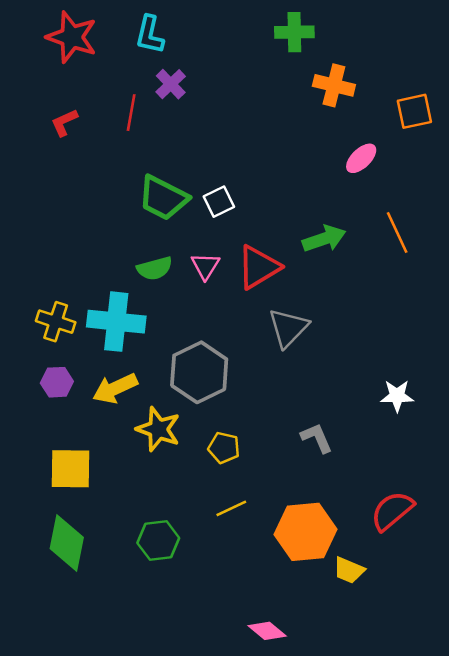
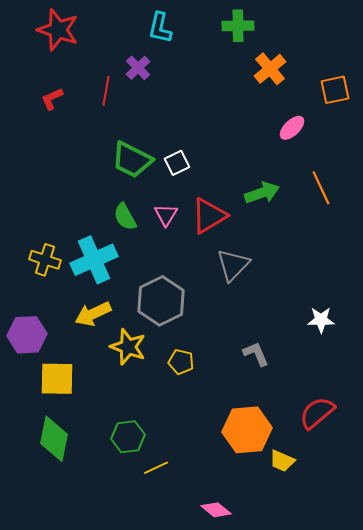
cyan L-shape: (150, 35) -> (160, 28), moved
orange cross: (334, 85) -> (270, 69), turned 36
green semicircle: (155, 268) -> (125, 217), turned 76
cyan cross: (116, 322) -> (94, 260), turned -30
purple hexagon: (57, 382) -> (27, 335), moved, size x1.5
yellow line: (231, 508) -> (156, 468), moved

